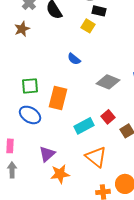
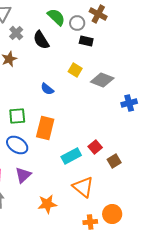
yellow square: (88, 26) -> (75, 70), moved
blue semicircle: (74, 59) -> (47, 89), moved
gray diamond: (108, 82) -> (102, 80), moved
purple triangle: (47, 154) -> (23, 175), moved

